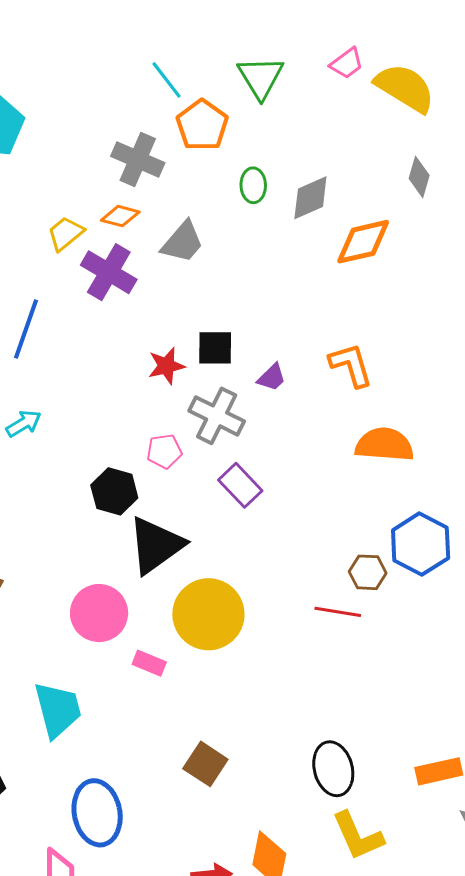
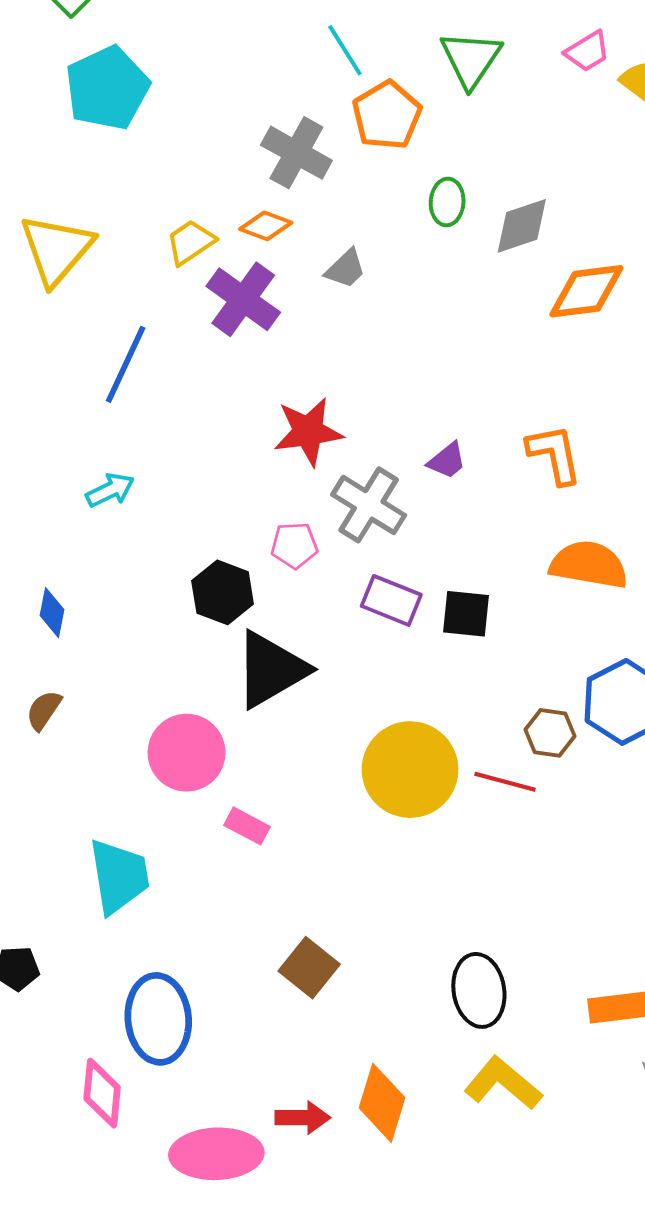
gray trapezoid: (183, 242) -> (346, 269), size x0.7
black square: (215, 348) -> (466, 614), moved
red star: (166, 366) -> (308, 432), size x1.4
purple rectangle: (240, 485) -> (391, 600), turned -30
yellow circle: (208, 614) -> (410, 770), moved
yellow L-shape: (358, 836) -> (503, 1083), turned 148

